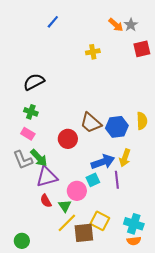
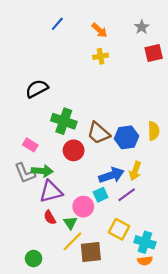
orange arrow: (116, 25) -> (100, 30), moved
green cross: (31, 112) -> (64, 121), moved, size x1.6
green arrow: (39, 158) -> (42, 171), turned -42
purple line: (117, 180) -> (127, 195), turned 60
yellow square: (100, 221) -> (119, 229), moved
green circle: (22, 241) -> (34, 259), moved

